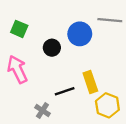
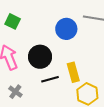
black circle: (52, 48) -> (40, 57), moved, size x1.5
gray cross: (42, 111) -> (15, 92), moved

